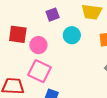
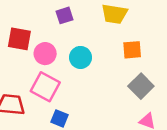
cyan circle: (72, 35) -> (81, 57), moved

